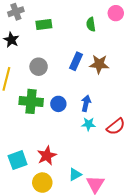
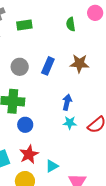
blue rectangle: (76, 61) -> (48, 66), moved
blue circle: (58, 104) -> (25, 125), moved
cyan triangle: (75, 174) -> (52, 166), moved

